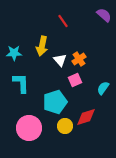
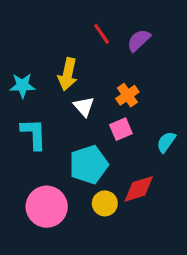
purple semicircle: (104, 15) -> (139, 40), moved, turned -84
white triangle: (60, 60) -> (84, 107), moved

